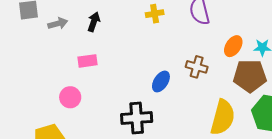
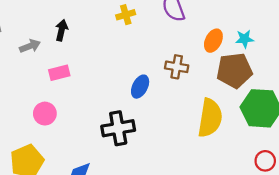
gray arrow: (58, 23) -> (30, 46), moved

